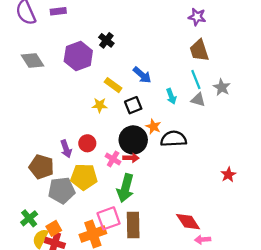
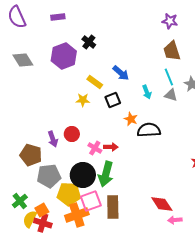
purple rectangle: (58, 11) -> (58, 17), moved
black circle: (133, 140) -> (83, 175), moved
yellow pentagon: (84, 177) -> (69, 194), moved

